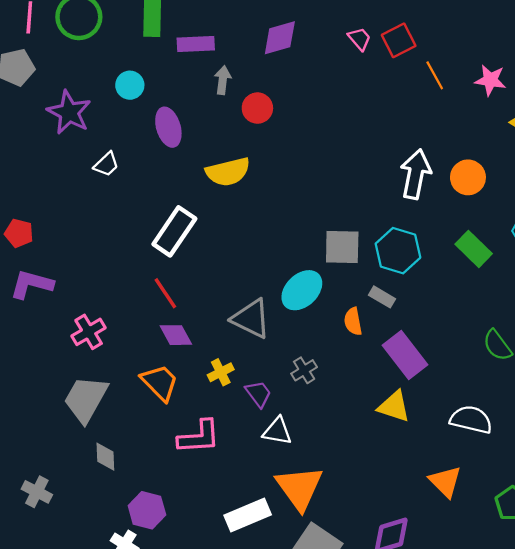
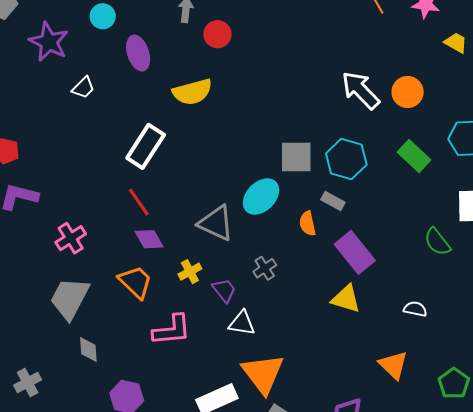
white arrow: (415, 174) -> (360, 90), turned -54
white semicircle: (471, 420) -> (415, 309), size x0.6
gray cross: (37, 492) -> (28, 382), turned 36

